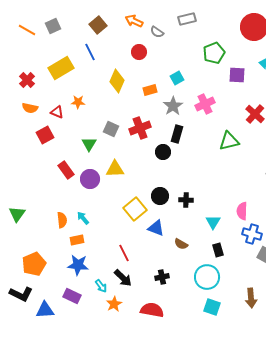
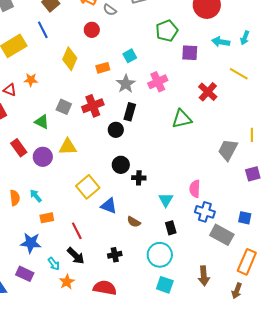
green triangle: (89, 144) -> (42, 122), turned -35
black circle: (160, 196) -> (121, 165), moved
orange rectangle: (77, 240) -> (47, 218), moved

